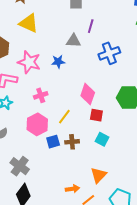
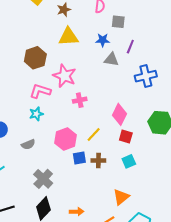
yellow triangle: (29, 23) -> (69, 37), turned -35
blue star: (58, 62) -> (103, 40), moved
pink cross: (41, 95) -> (80, 100), moved
cyan square: (102, 139) -> (129, 161), turned 32
orange arrow: (72, 189) -> (77, 212), moved

